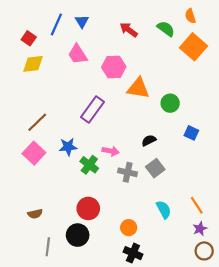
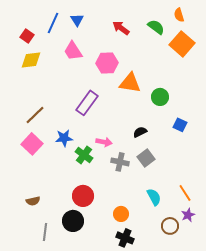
brown circle: (204, 251) -> (170, 226), moved

